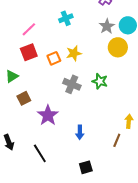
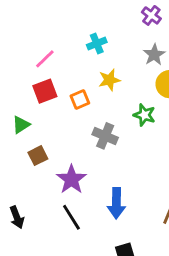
yellow star: (74, 53) -> (109, 80), moved
green star: (100, 81) -> (144, 115), moved
blue arrow: (80, 132) -> (116, 203), size x1.5
black line: (40, 153) -> (71, 217), moved

